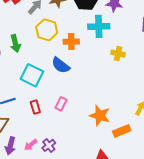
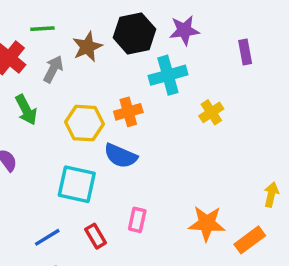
yellow hexagon: (47, 30) -> (84, 123), moved
green arrow: (15, 43) -> (26, 110), moved
yellow cross: (118, 54) -> (211, 112), turned -32

